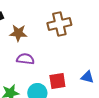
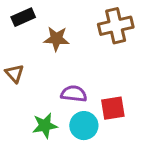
purple semicircle: (25, 59) -> (74, 94), moved

